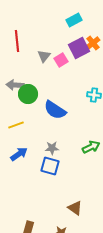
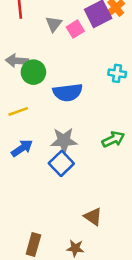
blue semicircle: (55, 110) -> (68, 92), turned -40
gray star: (52, 148) -> (64, 141), size x1.5
blue square: (50, 166) -> (61, 163), turned 30

